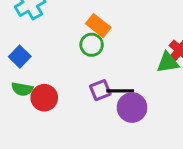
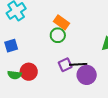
blue square: (20, 57) -> (11, 46), turned 32
green semicircle: (22, 89) -> (14, 75), moved

